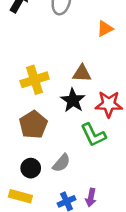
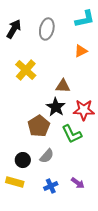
yellow cross: (35, 80) -> (26, 70), moved, turned -30
brown pentagon: (33, 125) -> (39, 126), moved
purple arrow: (91, 198) -> (78, 183), moved, turned -64

